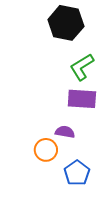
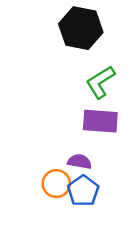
blue pentagon: (77, 173) -> (83, 191), moved

